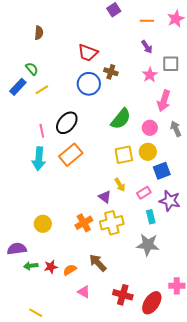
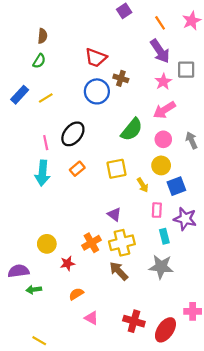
orange line: (147, 21) -> (160, 23), turned 56
purple arrow: (147, 47) -> (160, 51), size x1.6
green semicircle: (32, 69) -> (39, 61), moved, turned 72
pink arrow: (164, 101) -> (164, 110), moved, turned 40
orange rectangle: (71, 155) -> (77, 169), size x0.6
yellow square: (124, 155) -> (116, 169), moved
yellow arrow: (120, 185) -> (143, 185), moved
pink rectangle: (144, 193) -> (157, 210), turned -56
brown arrow: (98, 263) -> (119, 271), moved
red star: (51, 267) -> (67, 263), moved

